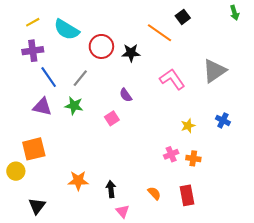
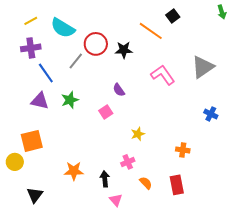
gray line: (80, 78) -> (76, 61), moved
green star: (74, 106) -> (70, 100), turned -30
yellow star: (188, 126) -> (138, 134), moved
pink cross: (171, 154) -> (128, 162), moved

